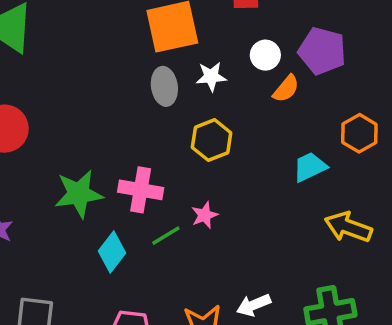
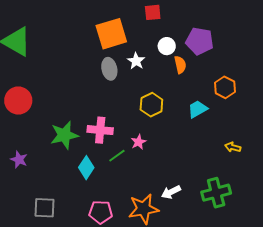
white star: (211, 77) -> (136, 61), turned -30
orange semicircle: (286, 89) -> (180, 65), turned -48
yellow hexagon: (212, 140) -> (151, 105), moved
yellow arrow: (348, 227) -> (233, 147), moved, size x0.6

